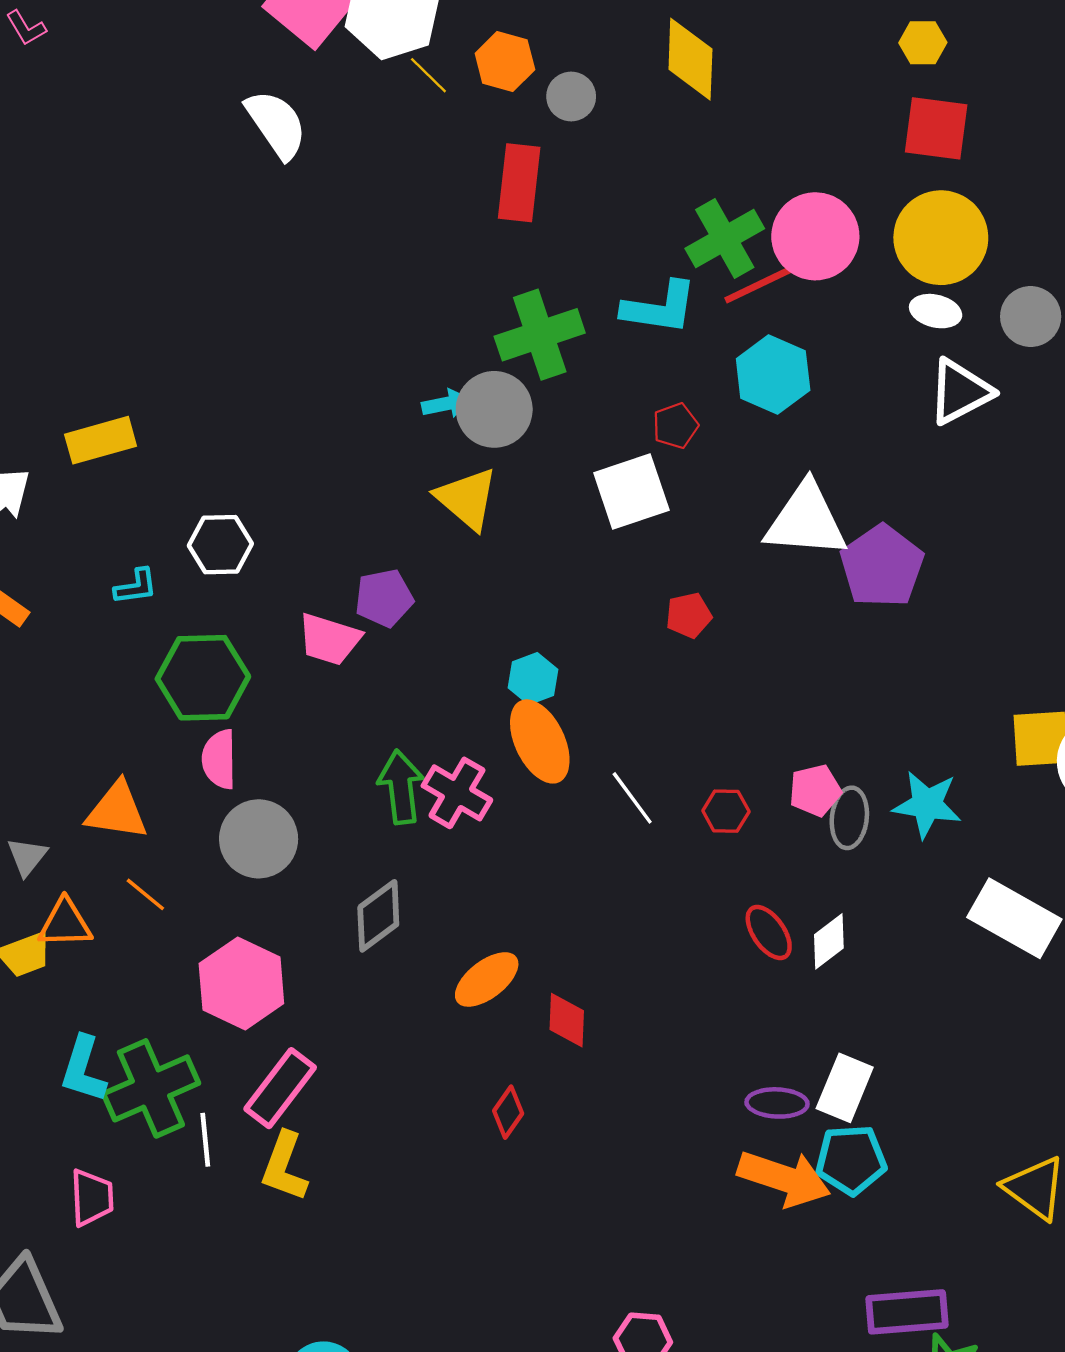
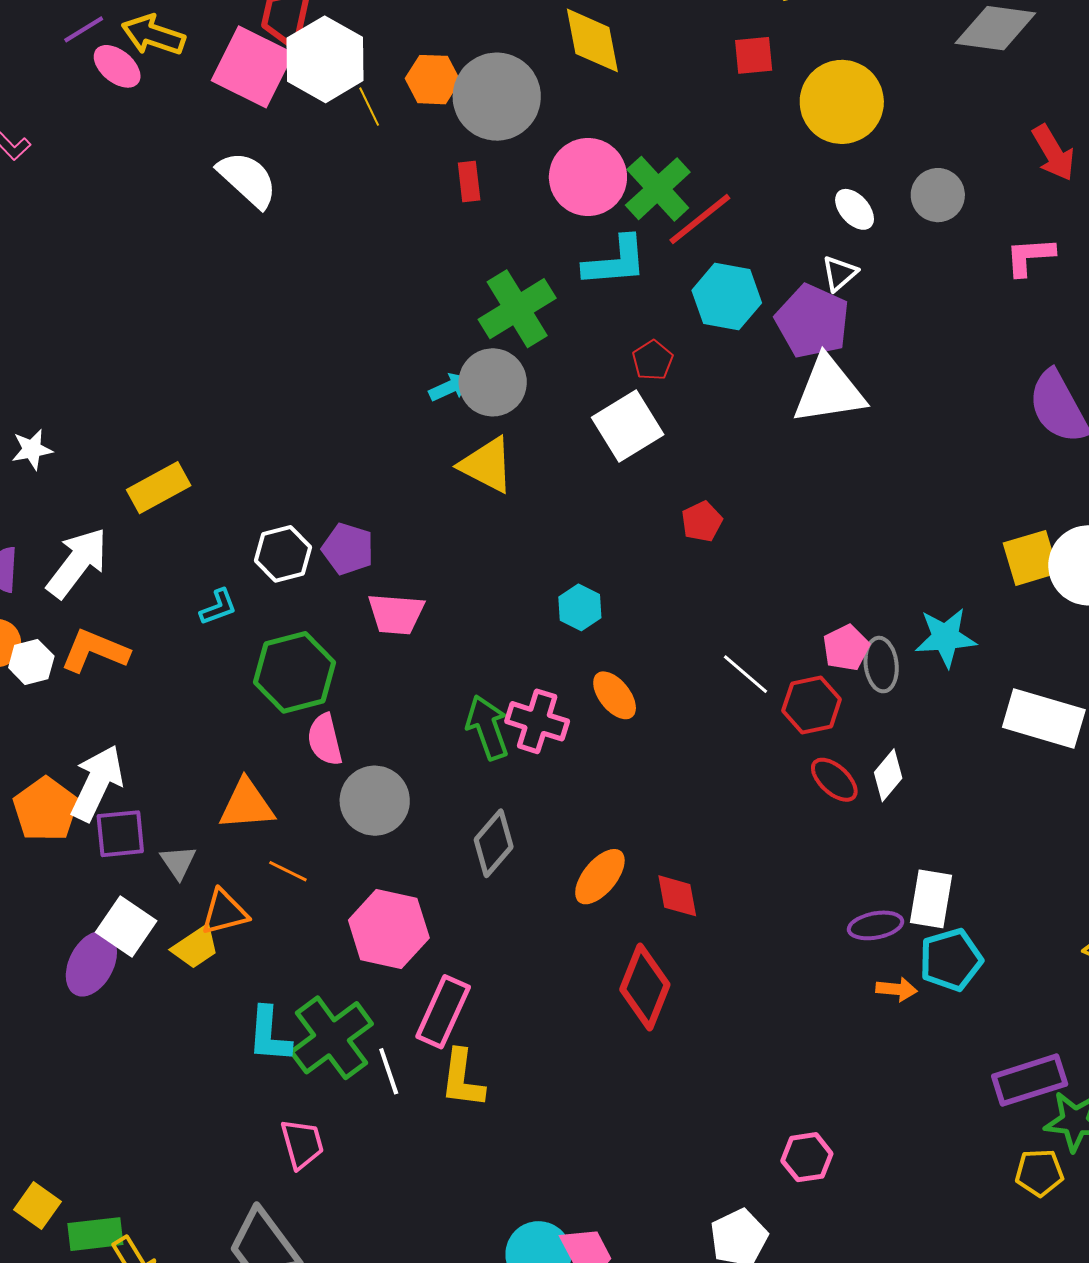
yellow line: (428, 75) -> (369, 107), turned 33
gray circle: (571, 96) -> (497, 97), size x2.0
red square: (936, 128) -> (754, 55), moved, size x0.7
red rectangle: (519, 183) -> (469, 181), size x0.6
pink circle: (815, 236) -> (588, 177), moved
yellow circle: (941, 238) -> (842, 102), moved
white ellipse: (936, 311) -> (855, 209), turned 48
white triangle: (960, 392) -> (840, 273), moved, size x0.6
white triangle: (806, 520) -> (829, 390), moved
purple pentagon: (882, 566) -> (812, 321), moved
purple pentagon: (384, 598) -> (348, 549), moved, turned -30
orange ellipse: (540, 741) -> (615, 695), moved, size x0.7
white line: (632, 798) -> (745, 674), moved
red hexagon: (726, 811) -> (812, 705), moved, size x1.4
red diamond: (508, 1112) -> (645, 987), size x1.8
orange arrow: (784, 1178) -> (897, 989), size x0.5

